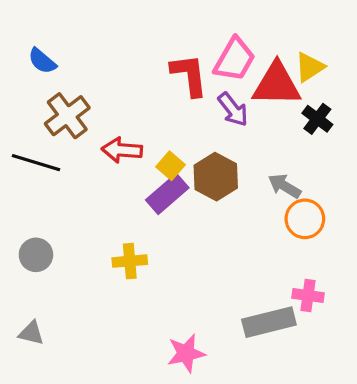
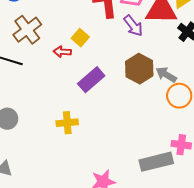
red arrow: (122, 150) -> (62, 52), size x0.7
yellow square: (170, 166) -> (80, 38), moved
brown hexagon: (216, 177) -> (139, 69), moved

